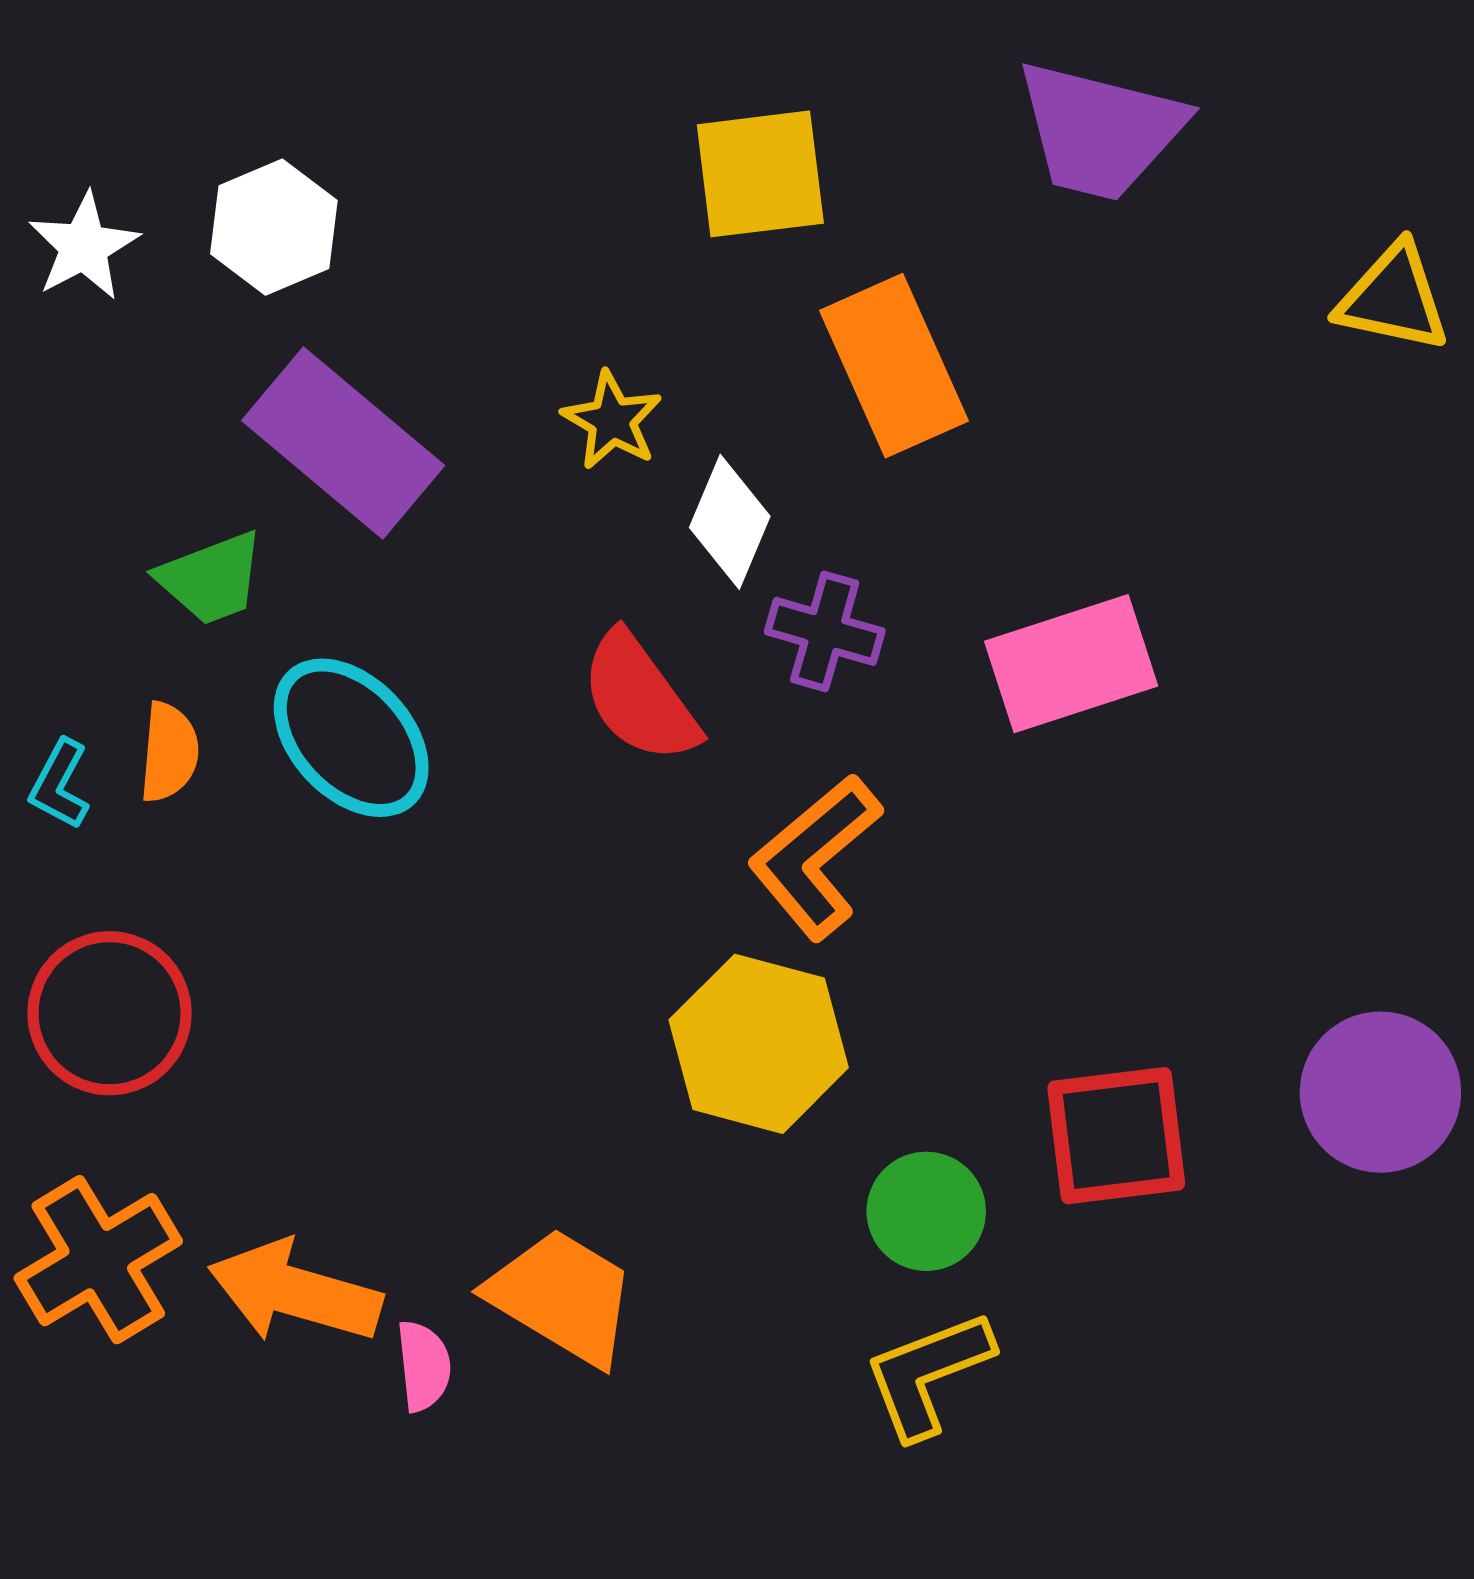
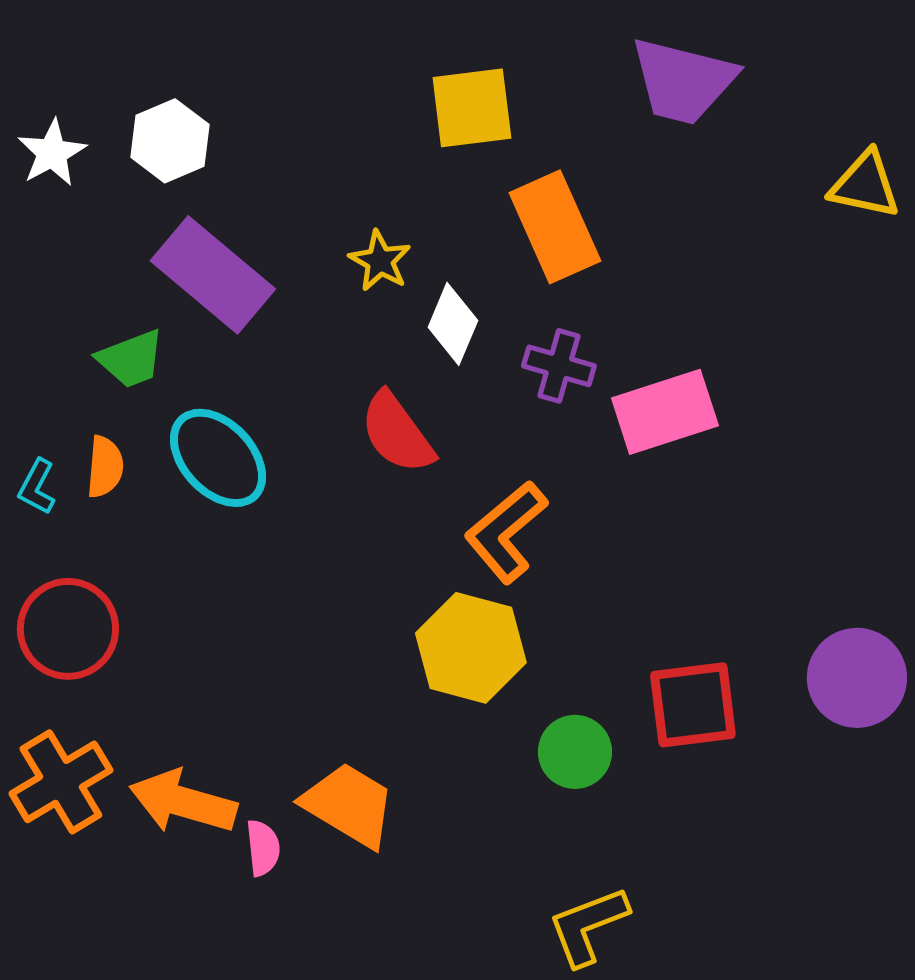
purple cross: (825, 631) -> (559, 366), moved
yellow L-shape: (928, 1374) -> (588, 926), moved

